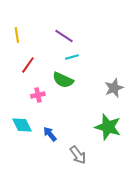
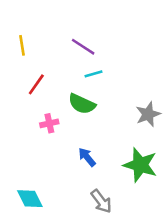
cyan diamond: (22, 125) -> (30, 199), moved
blue arrow: (50, 134) -> (87, 157), moved

